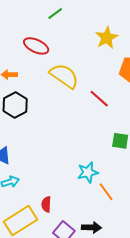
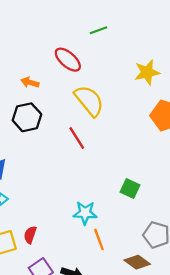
red line: (99, 99) -> (77, 138), moved

